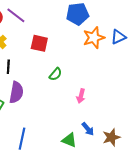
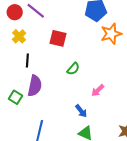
pink arrow: (81, 96) -> (98, 90), turned 32
blue arrow: (88, 129) -> (81, 111), moved

